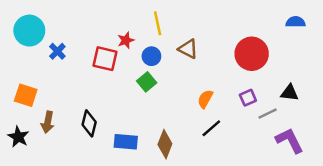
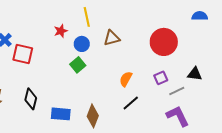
brown triangle: (188, 49) -> (112, 38), turned -42
red square: (105, 59) -> (23, 54), moved
purple L-shape: (290, 140) -> (178, 116), moved

